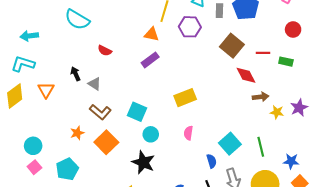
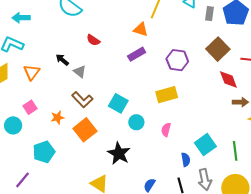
purple hexagon: (190, 27) -> (177, 60), moved
black arrow: (76, 74) -> (62, 60), turned -32
cyan circle: (151, 134) -> (136, 122), moved
pink square: (34, 167) -> (30, 107), moved

